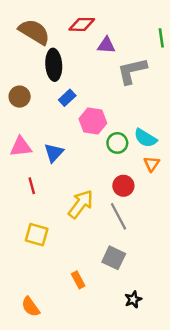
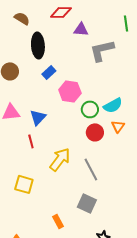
brown semicircle: (34, 32) -> (22, 18), size x0.6
cyan semicircle: (145, 138) -> (113, 105), turned -60
red line: (32, 186) -> (31, 141), moved
red circle: (123, 186) -> (95, 132), moved

